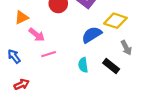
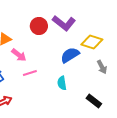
black rectangle: (111, 66) -> (94, 101), moved

